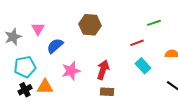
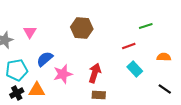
blue semicircle: (55, 46) -> (45, 59), moved

